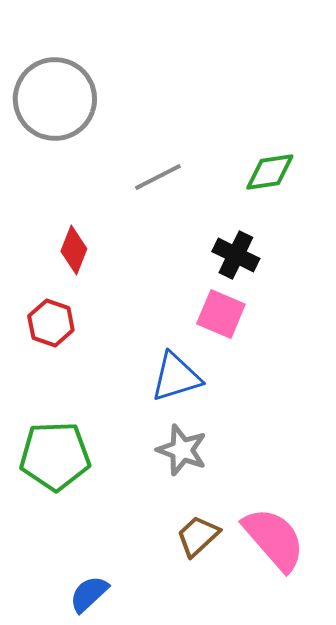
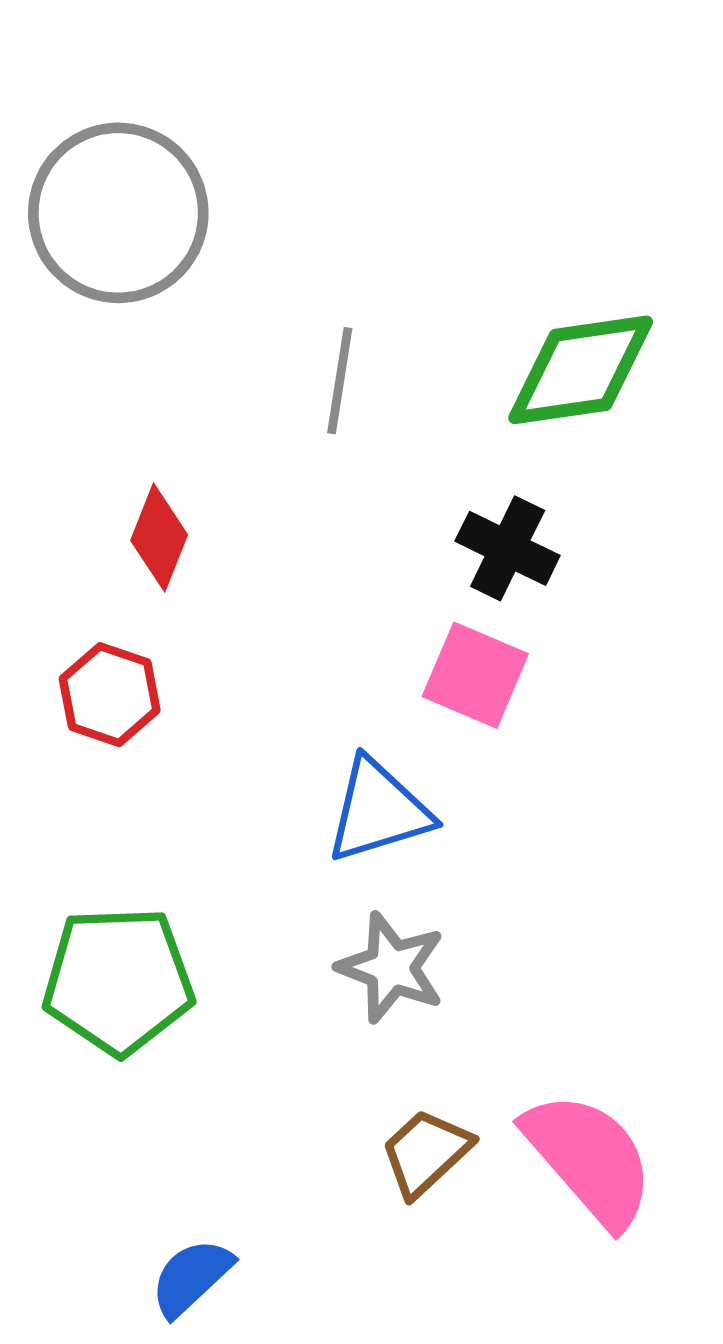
green diamond: (270, 172) -> (581, 370), size x1.4
gray line: (158, 177) -> (340, 381), turned -54

